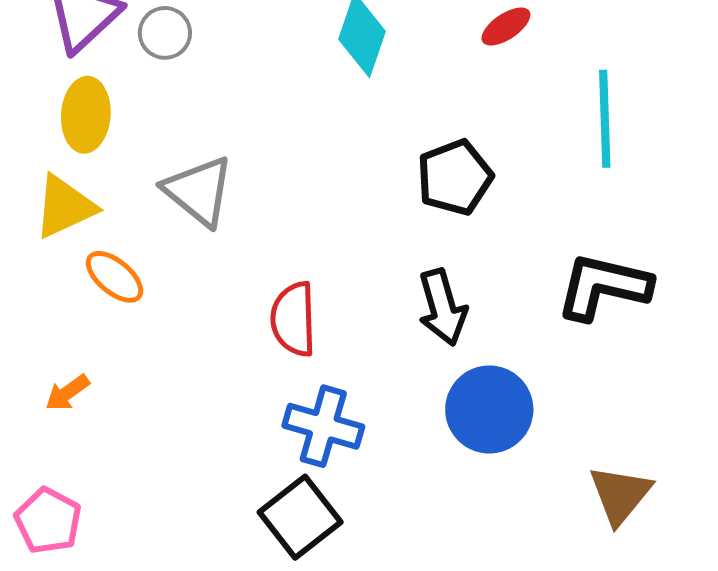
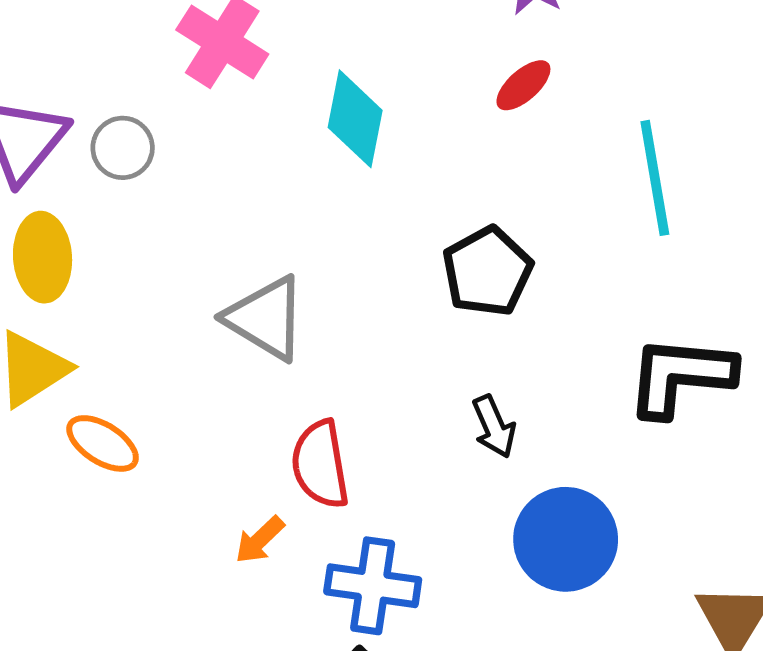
gray triangle: (199, 191) -> (266, 318), moved
black arrow: (442, 307) -> (494, 427), size x0.7
orange arrow: (67, 393) -> (260, 540), moved

